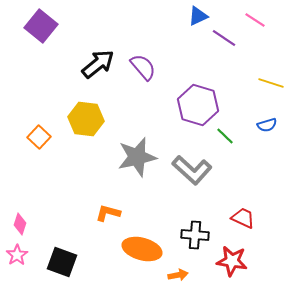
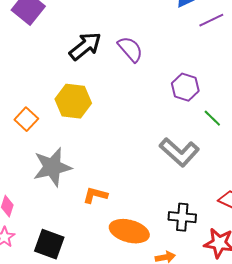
purple line: (224, 38) -> (211, 20), turned -60
purple hexagon: (198, 105) -> (185, 87), size x0.7
gray star: (137, 157) -> (52, 167), moved

